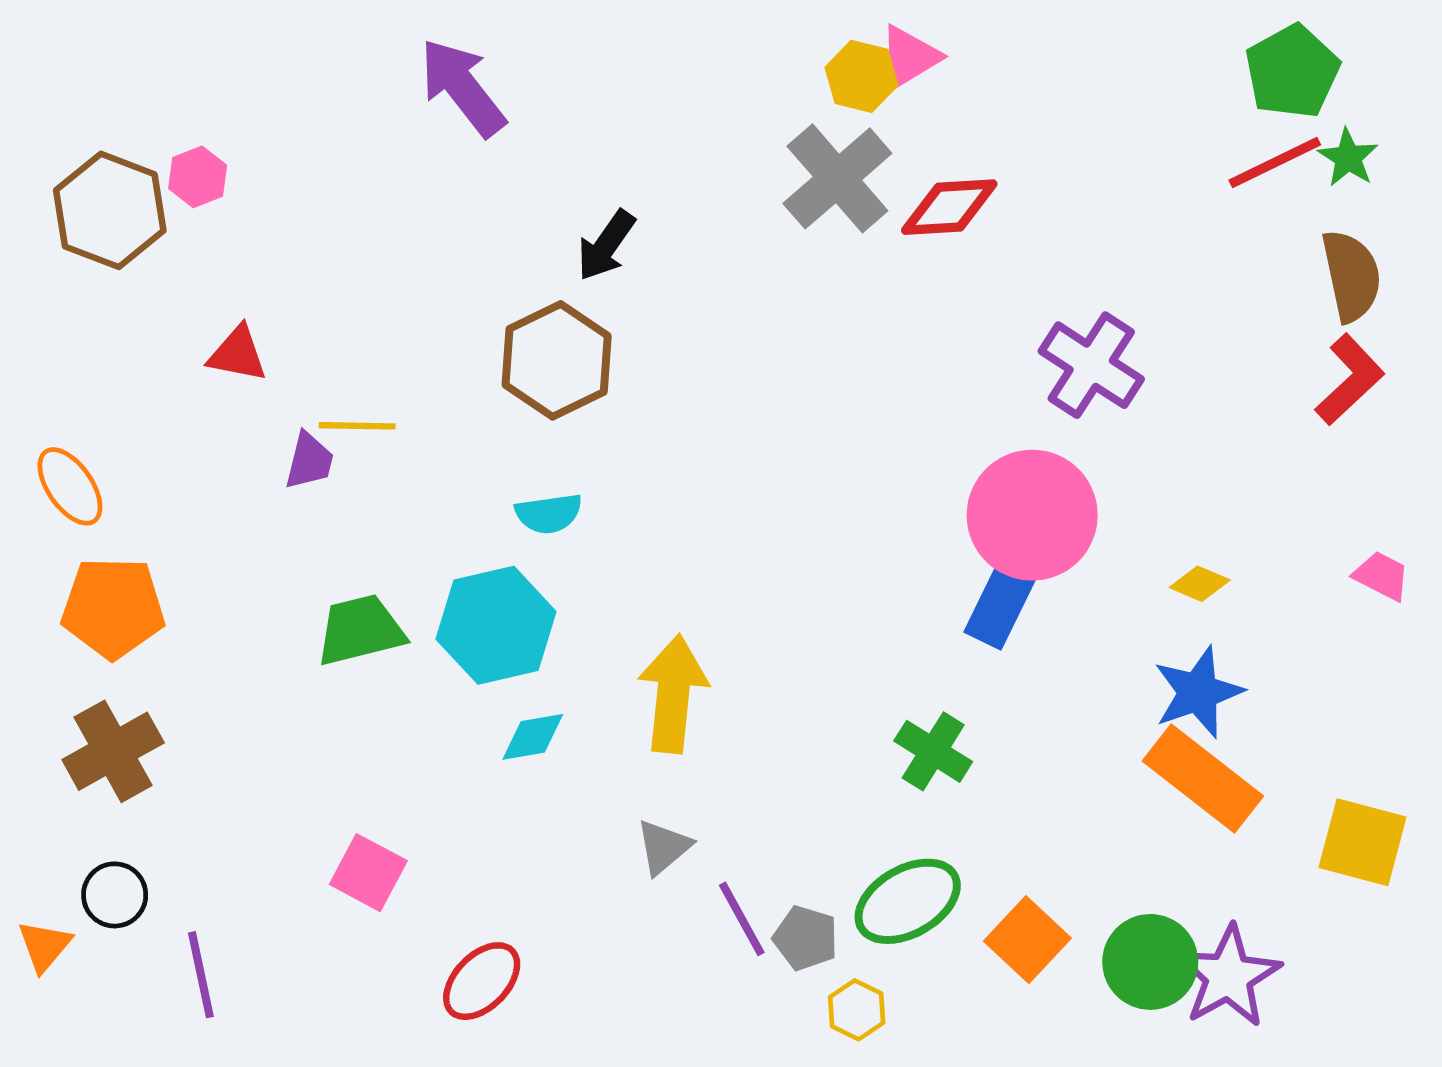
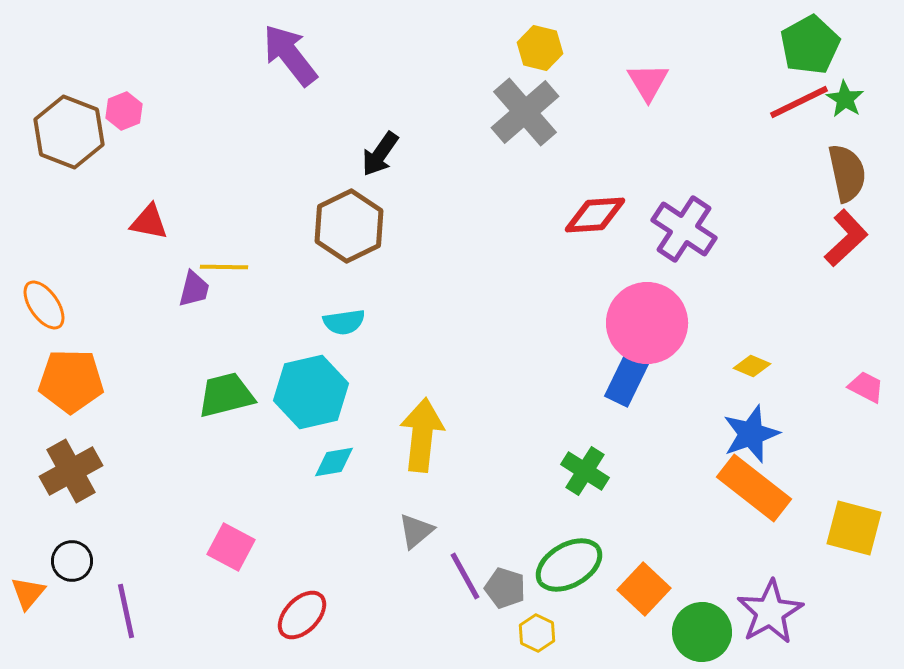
pink triangle: (909, 57) -> (648, 82), moved, turned -30
red diamond: (949, 207) -> (595, 215), moved
pink trapezoid: (1382, 576) -> (866, 387), moved
green circle: (1150, 962) -> (702, 632), moved

